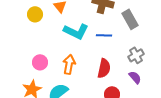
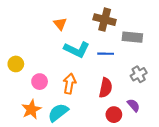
yellow circle: (35, 14) -> (16, 64), moved
gray rectangle: (130, 19) -> (132, 37), turned -54
purple semicircle: (135, 77) -> (133, 105), moved

